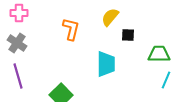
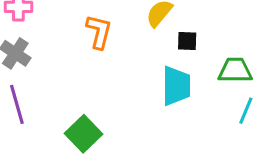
cyan trapezoid: (106, 64) -> (176, 86), moved

